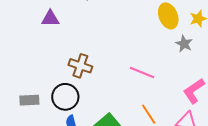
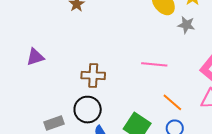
purple triangle: (50, 19) -> (35, 57), moved

